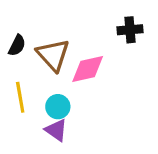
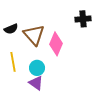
black semicircle: (17, 45) -> (11, 29), turned 40
pink diamond: (88, 69) -> (56, 44), turned -55

